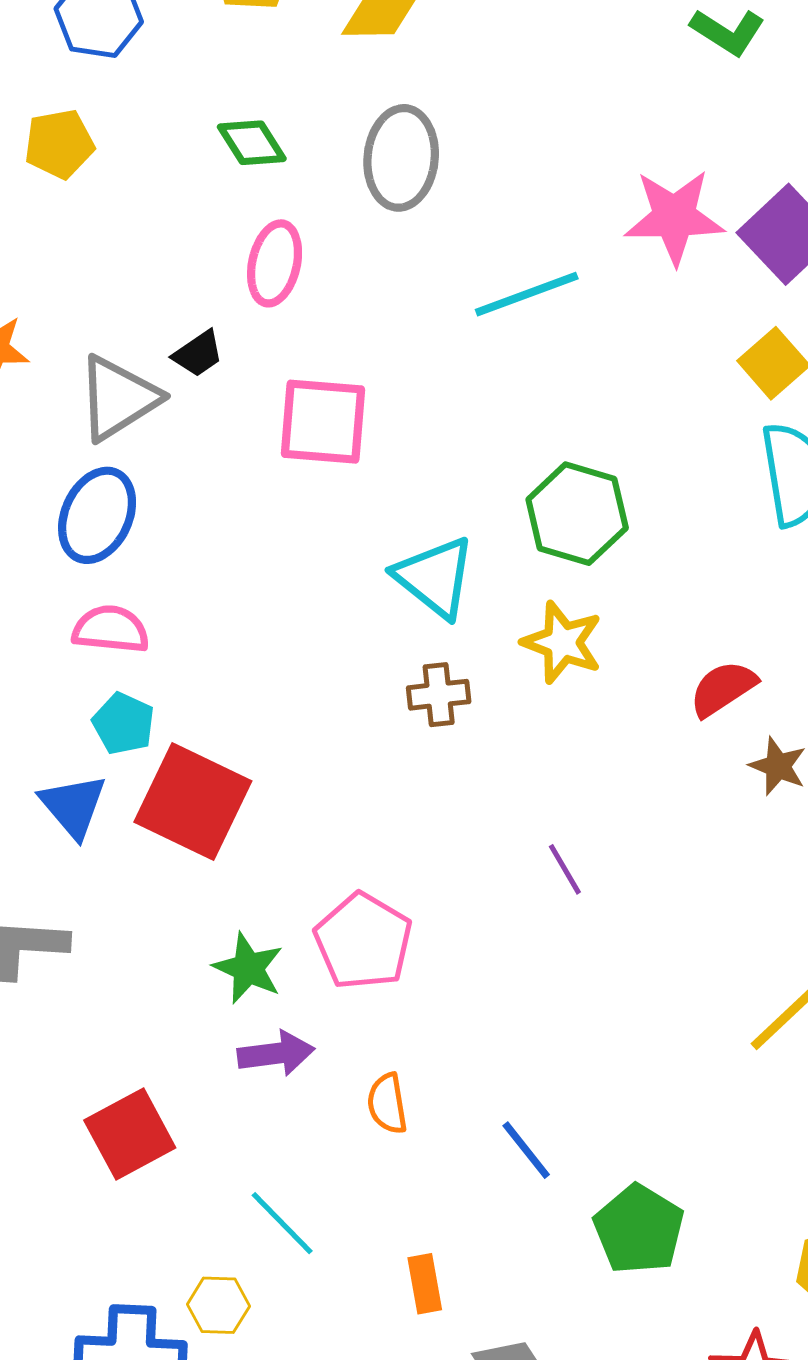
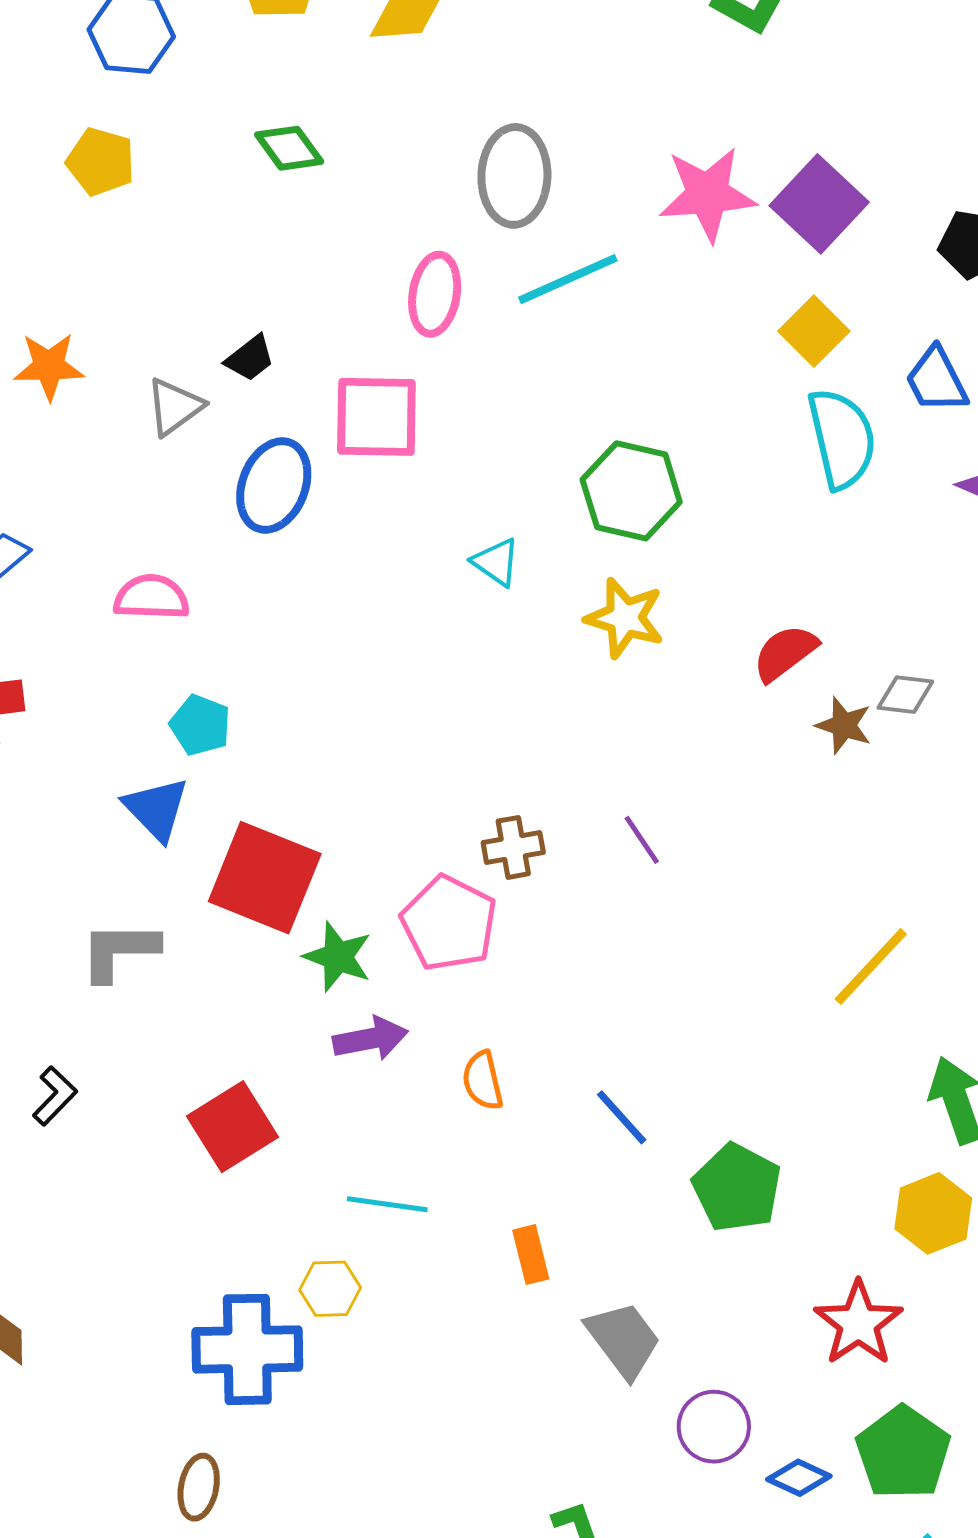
yellow pentagon: (59, 144) -> (101, 162), turned 30
gray ellipse: (401, 158) -> (514, 176), moved
pink ellipse: (275, 263) -> (435, 294), moved
gray triangle: (118, 398) -> (174, 407), size x0.7
blue ellipse: (97, 515) -> (274, 485), moved
cyan triangle: (435, 577) -> (496, 562), size x0.6
pink semicircle: (111, 629) -> (151, 597), moved
brown cross: (439, 695) -> (513, 847), moved
red square: (193, 802) -> (265, 878), moved
cyan line: (282, 1223) -> (387, 1204), turned -34

